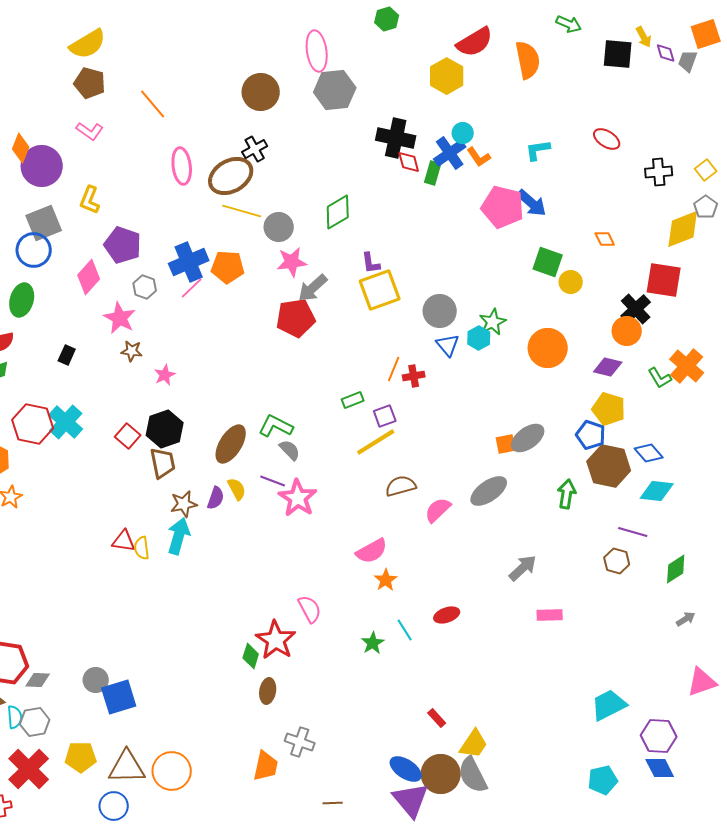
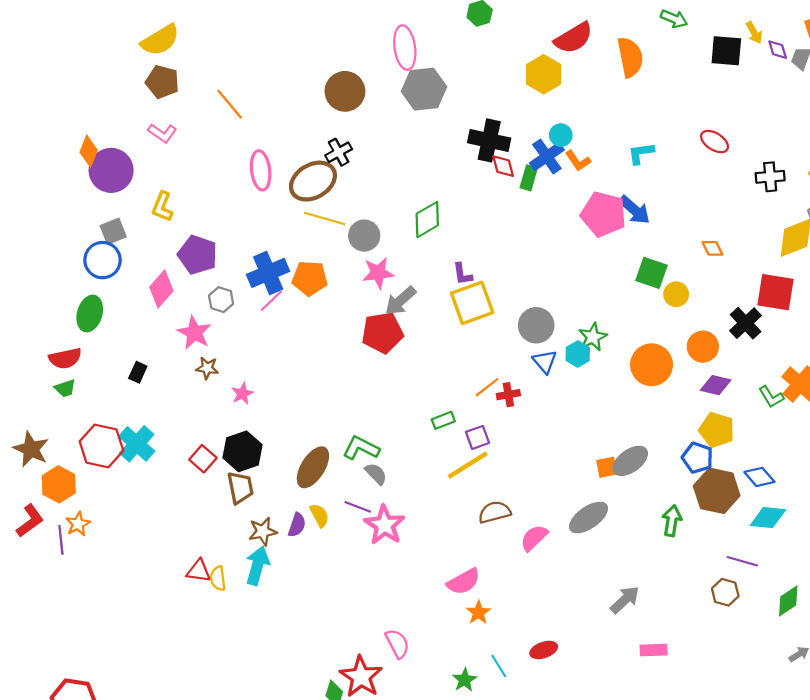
gray square: (44, 223) -> (113, 231), size x0.7
orange circle: (627, 331) -> (703, 347), moved
orange line: (394, 369) -> (487, 387), turned 30

